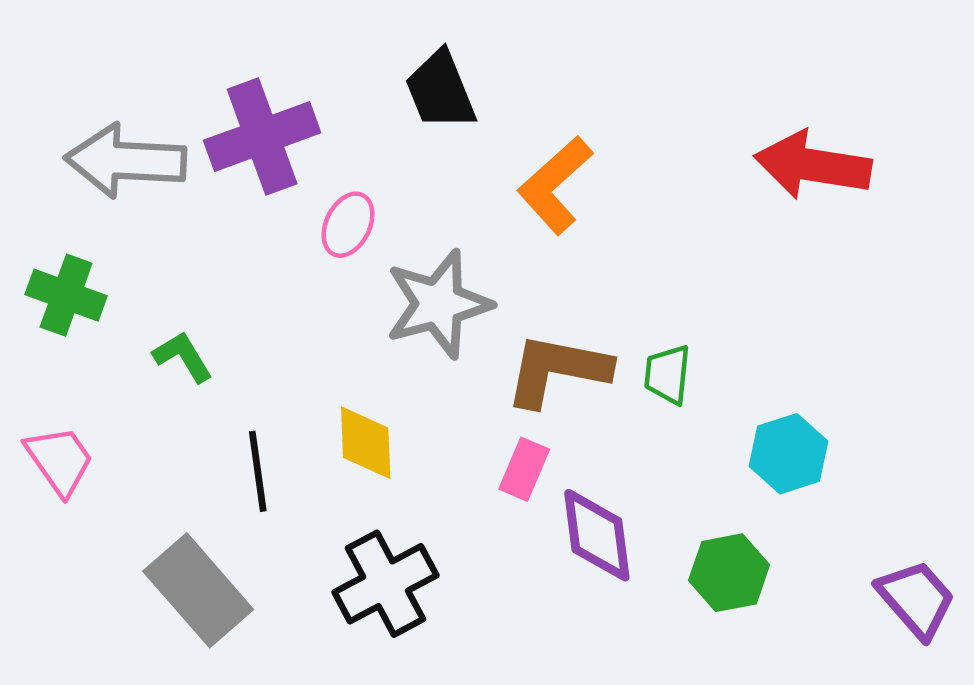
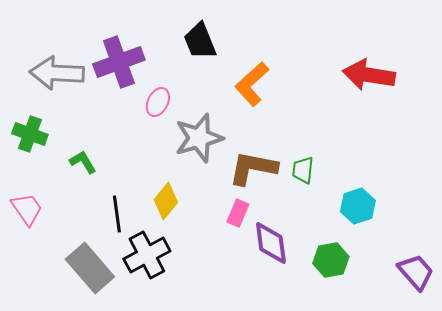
yellow diamond: (366, 443) -> (166, 201), turned 42
black cross: (385, 584) -> (147, 255), moved

